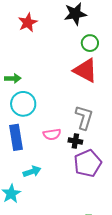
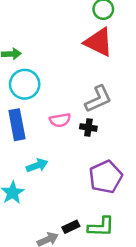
gray L-shape: (84, 117) -> (98, 99), turned 50
purple pentagon: (88, 163) -> (106, 177), moved

